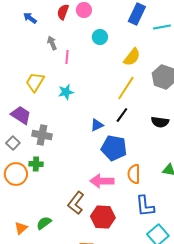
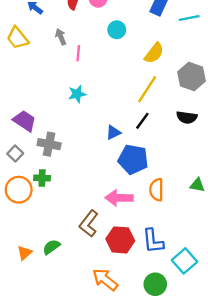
yellow trapezoid: (35, 82) -> (18, 38), moved, turned -70
black semicircle: (160, 122) -> (187, 117), moved
blue L-shape: (145, 206) -> (153, 241), moved

